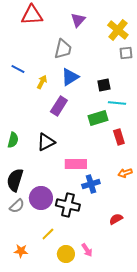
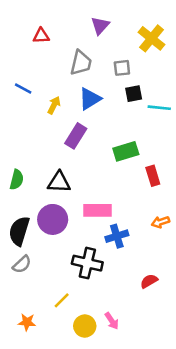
red triangle: (32, 15) -> (41, 36), moved, size x0.6
gray square: (126, 53) -> (122, 68), moved
black square: (104, 85) -> (134, 94), moved
cyan line: (117, 103) -> (159, 108), moved
black triangle: (46, 142) -> (59, 182), turned 30
purple circle: (41, 198) -> (53, 219), moved

